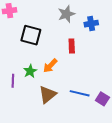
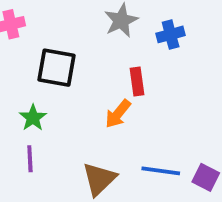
orange arrow: (50, 66) -> (118, 114), moved
green star: (30, 71) -> (33, 118), moved

